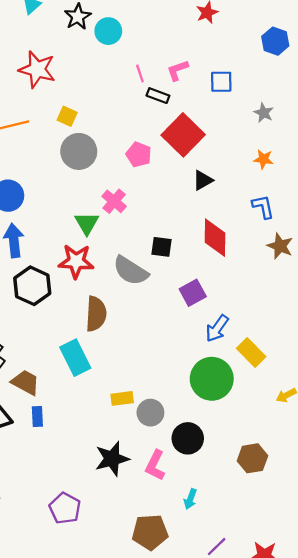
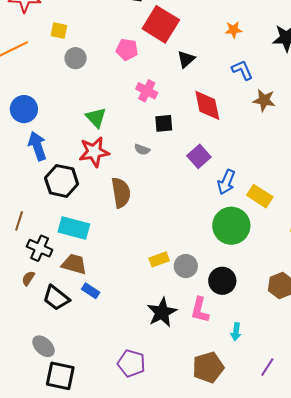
gray circle: (79, 151) -> (76, 58), size x0.7
pink cross: (114, 201) -> (147, 91), moved
gray semicircle: (131, 271) -> (142, 150), size x0.5
cyan rectangle: (75, 358) -> (74, 228), moved, turned -36
blue rectangle: (37, 416) -> (91, 291), turned -42

